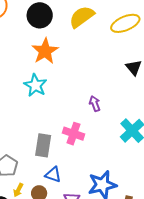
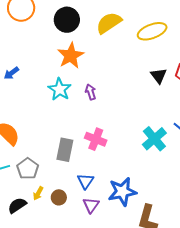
purple arrow: (95, 104) -> (91, 92), moved
blue triangle: (53, 175) -> (85, 181), moved, turned 42

